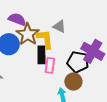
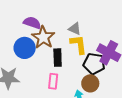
yellow L-shape: (45, 39) -> (79, 44), moved
pink rectangle: (50, 65) -> (53, 81), moved

